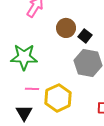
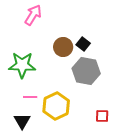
brown circle: (66, 28) -> (63, 47), moved

